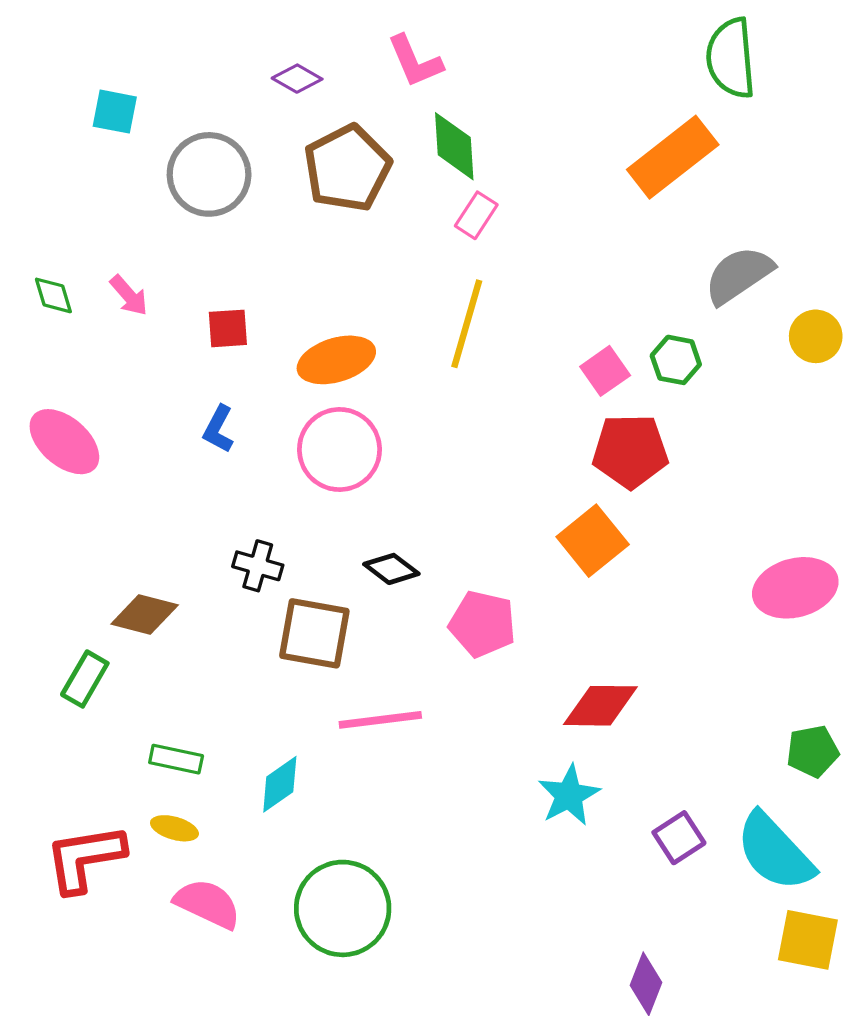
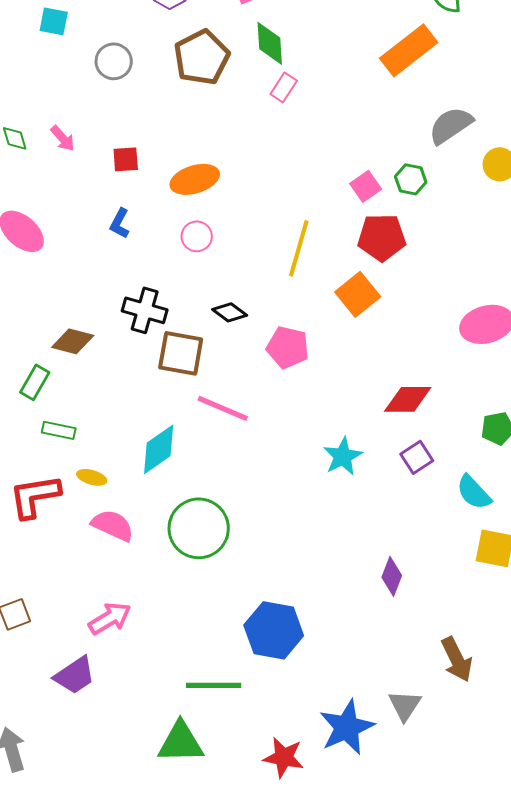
gray circle: (209, 174) -> (114, 61), size x0.7
yellow line: (467, 324) -> (299, 248), moved
pink circle: (339, 450) -> (197, 236), size x0.6
black cross: (258, 566) -> (145, 310), size x1.4
red diamond: (600, 706) -> (408, 399), moved
pink line: (380, 720) -> (223, 408), turned 30
green rectangle: (176, 759) -> (59, 430), moved
cyan diamond: (280, 784) -> (159, 449), size x1.4
purple square: (679, 838) -> (417, 457), moved
cyan semicircle: (775, 852) -> (474, 492), size x0.7

